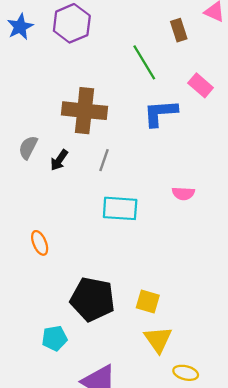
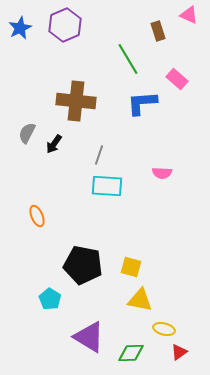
gray line: (104, 160) -> (99, 155), moved
cyan pentagon: (55, 338) -> (50, 299), turned -30
yellow triangle: (158, 339) -> (140, 300), turned -44

